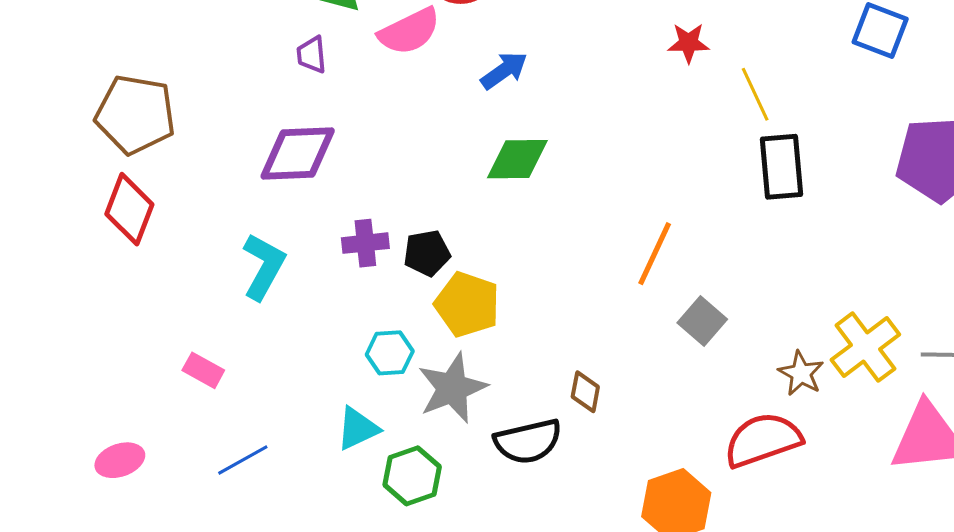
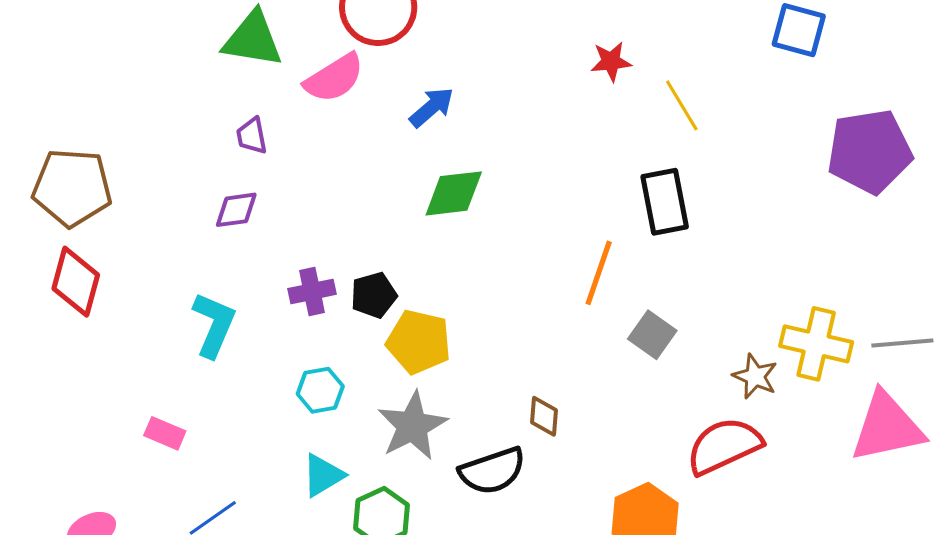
purple trapezoid: (312, 55) -> (252, 136), moved
purple diamond: (298, 153) -> (236, 210), size x0.6
black rectangle: (781, 167) -> (665, 202), moved
yellow cross: (865, 347) -> (816, 344), turned -34
cyan hexagon: (390, 353) -> (320, 390), moved

